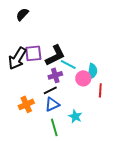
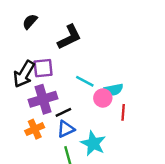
black L-shape: (55, 55) -> (69, 37), moved
cyan semicircle: (92, 71) -> (114, 90), turned 70
purple cross: (55, 75) -> (43, 99), moved, size x1.6
cyan star: (75, 116) -> (93, 143), size x1.5

